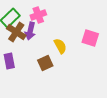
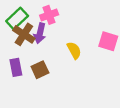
brown square: (45, 63) -> (40, 70), moved

